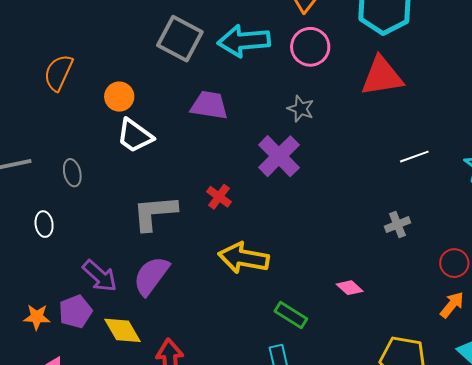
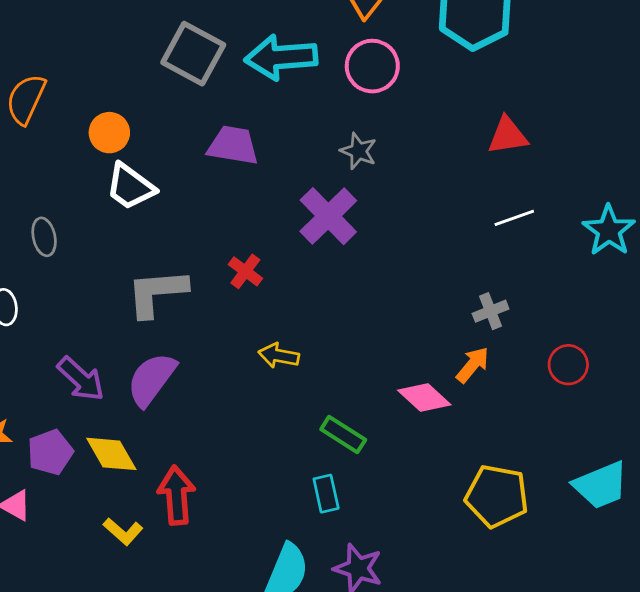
red triangle: (382, 76) -> (508, 136), moved, size x0.7
yellow arrow: (244, 258) -> (279, 356), size x0.6
pink diamond: (350, 288) -> (424, 398), size x1.4
orange arrow: (452, 305) -> (473, 365), moved
purple pentagon: (75, 312) -> (50, 452), moved

